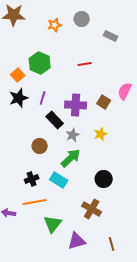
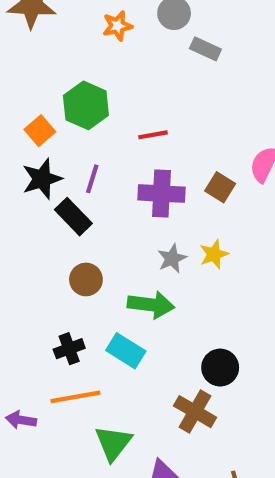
gray rectangle: (111, 36) -> (205, 49), moved
red line: (85, 64) -> (153, 135), moved
black rectangle: (55, 120) -> (73, 217), moved
gray star: (73, 135) -> (172, 259), moved
green arrow: (71, 158) -> (151, 305), turned 50
black circle: (104, 179) -> (220, 368), moved

